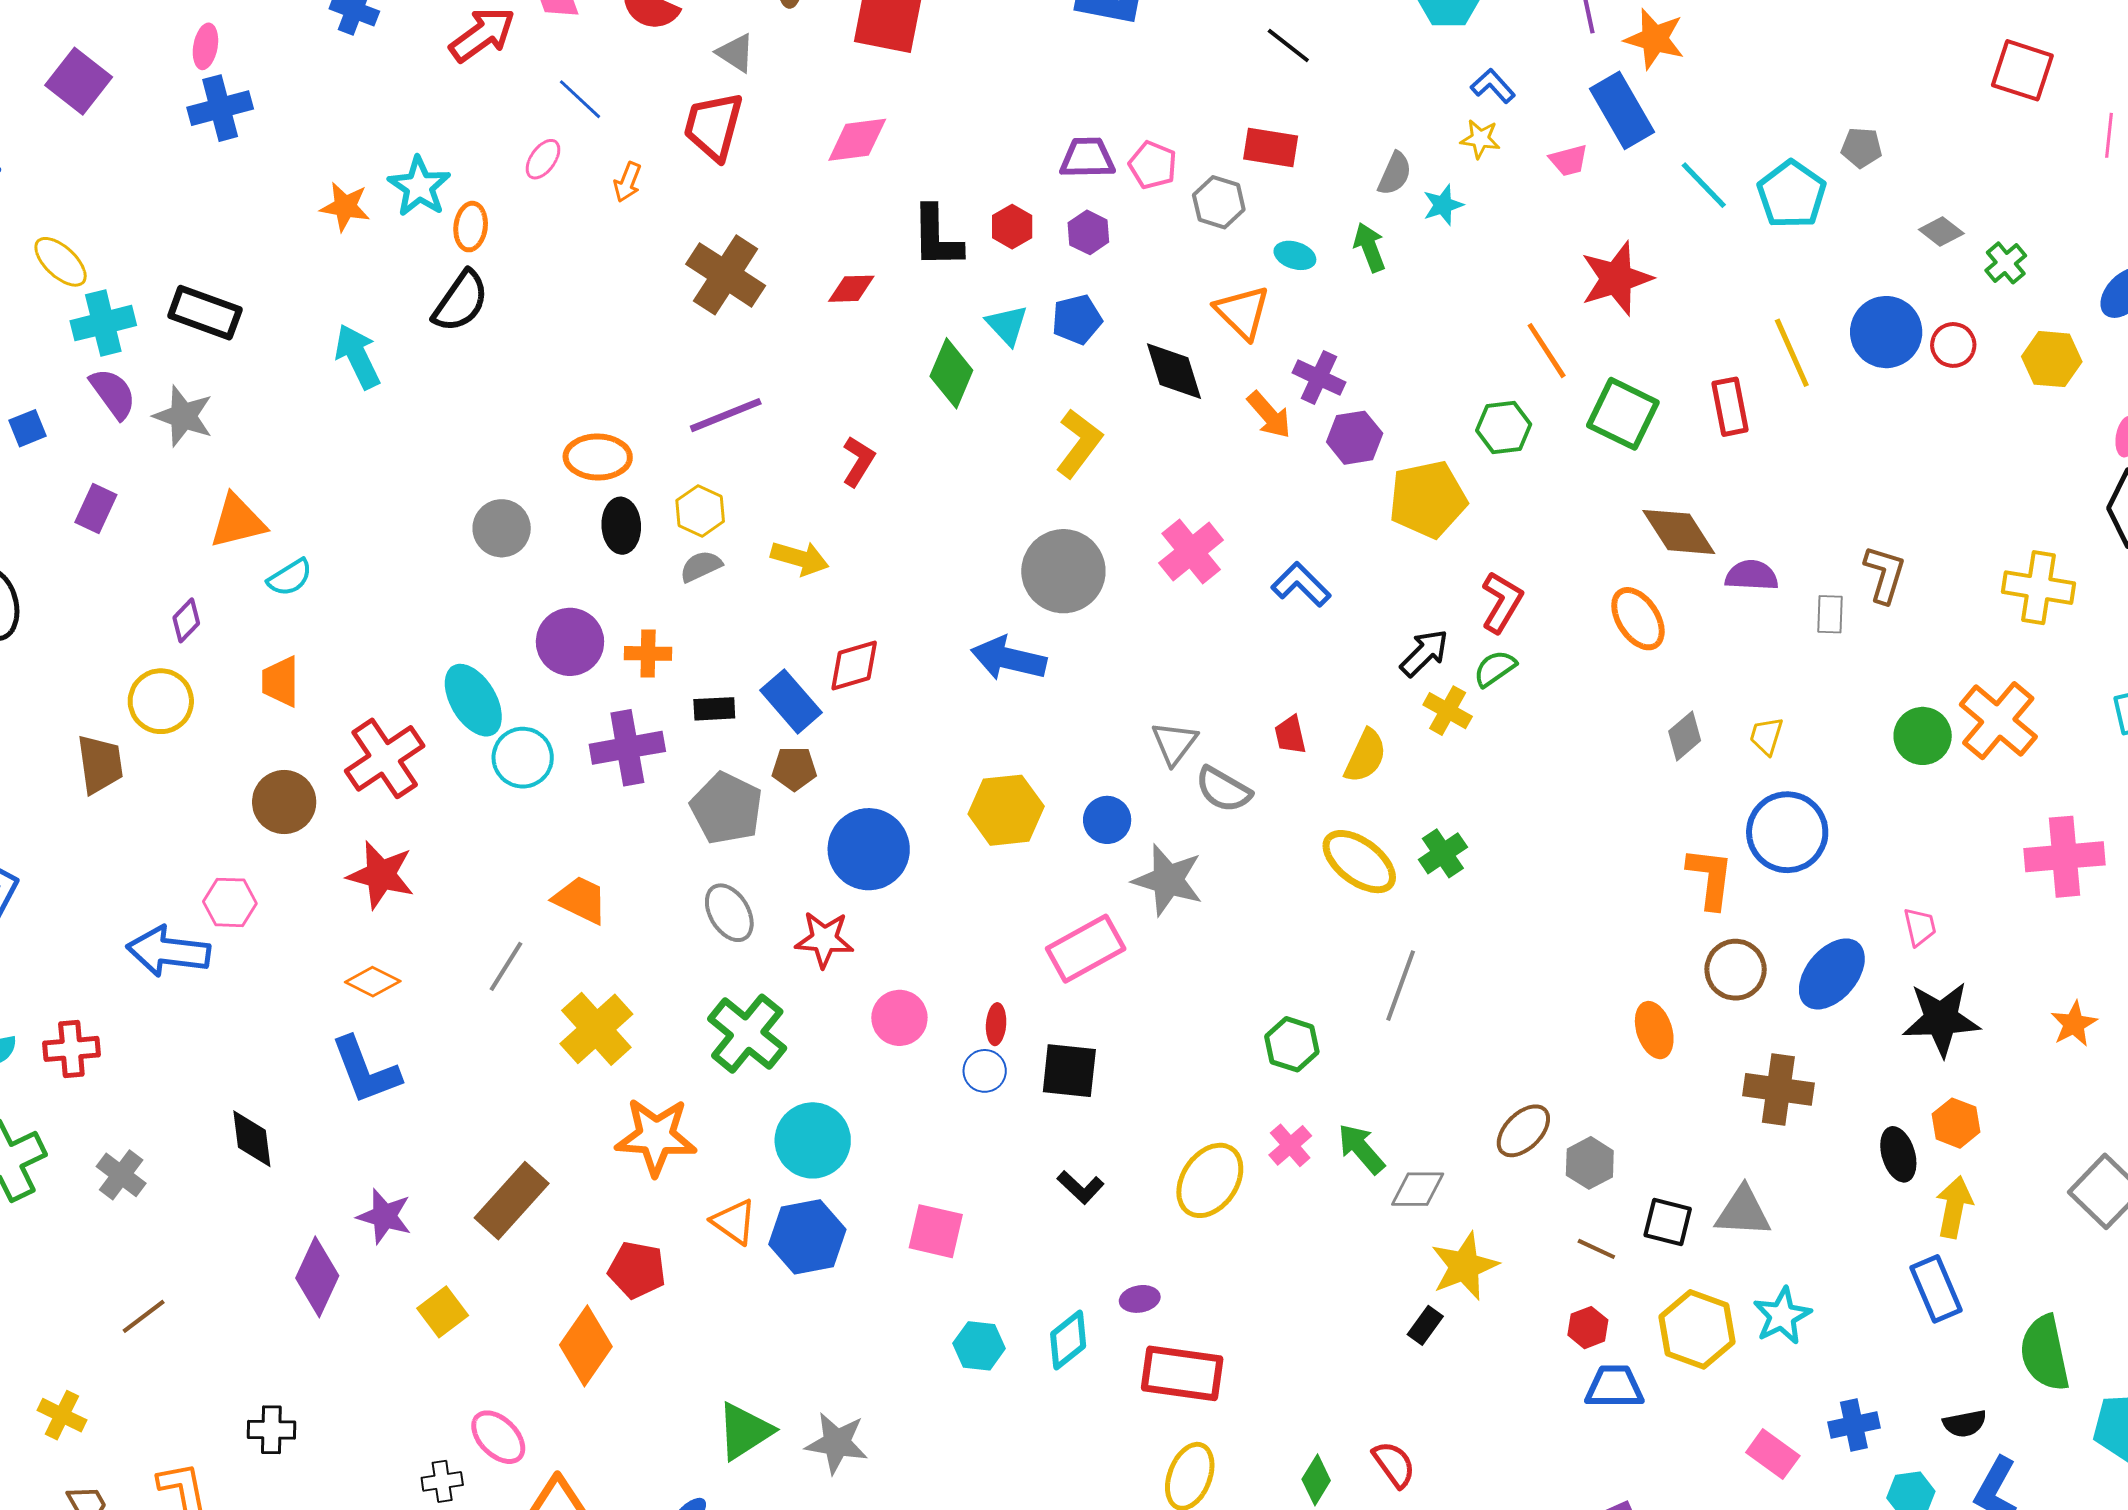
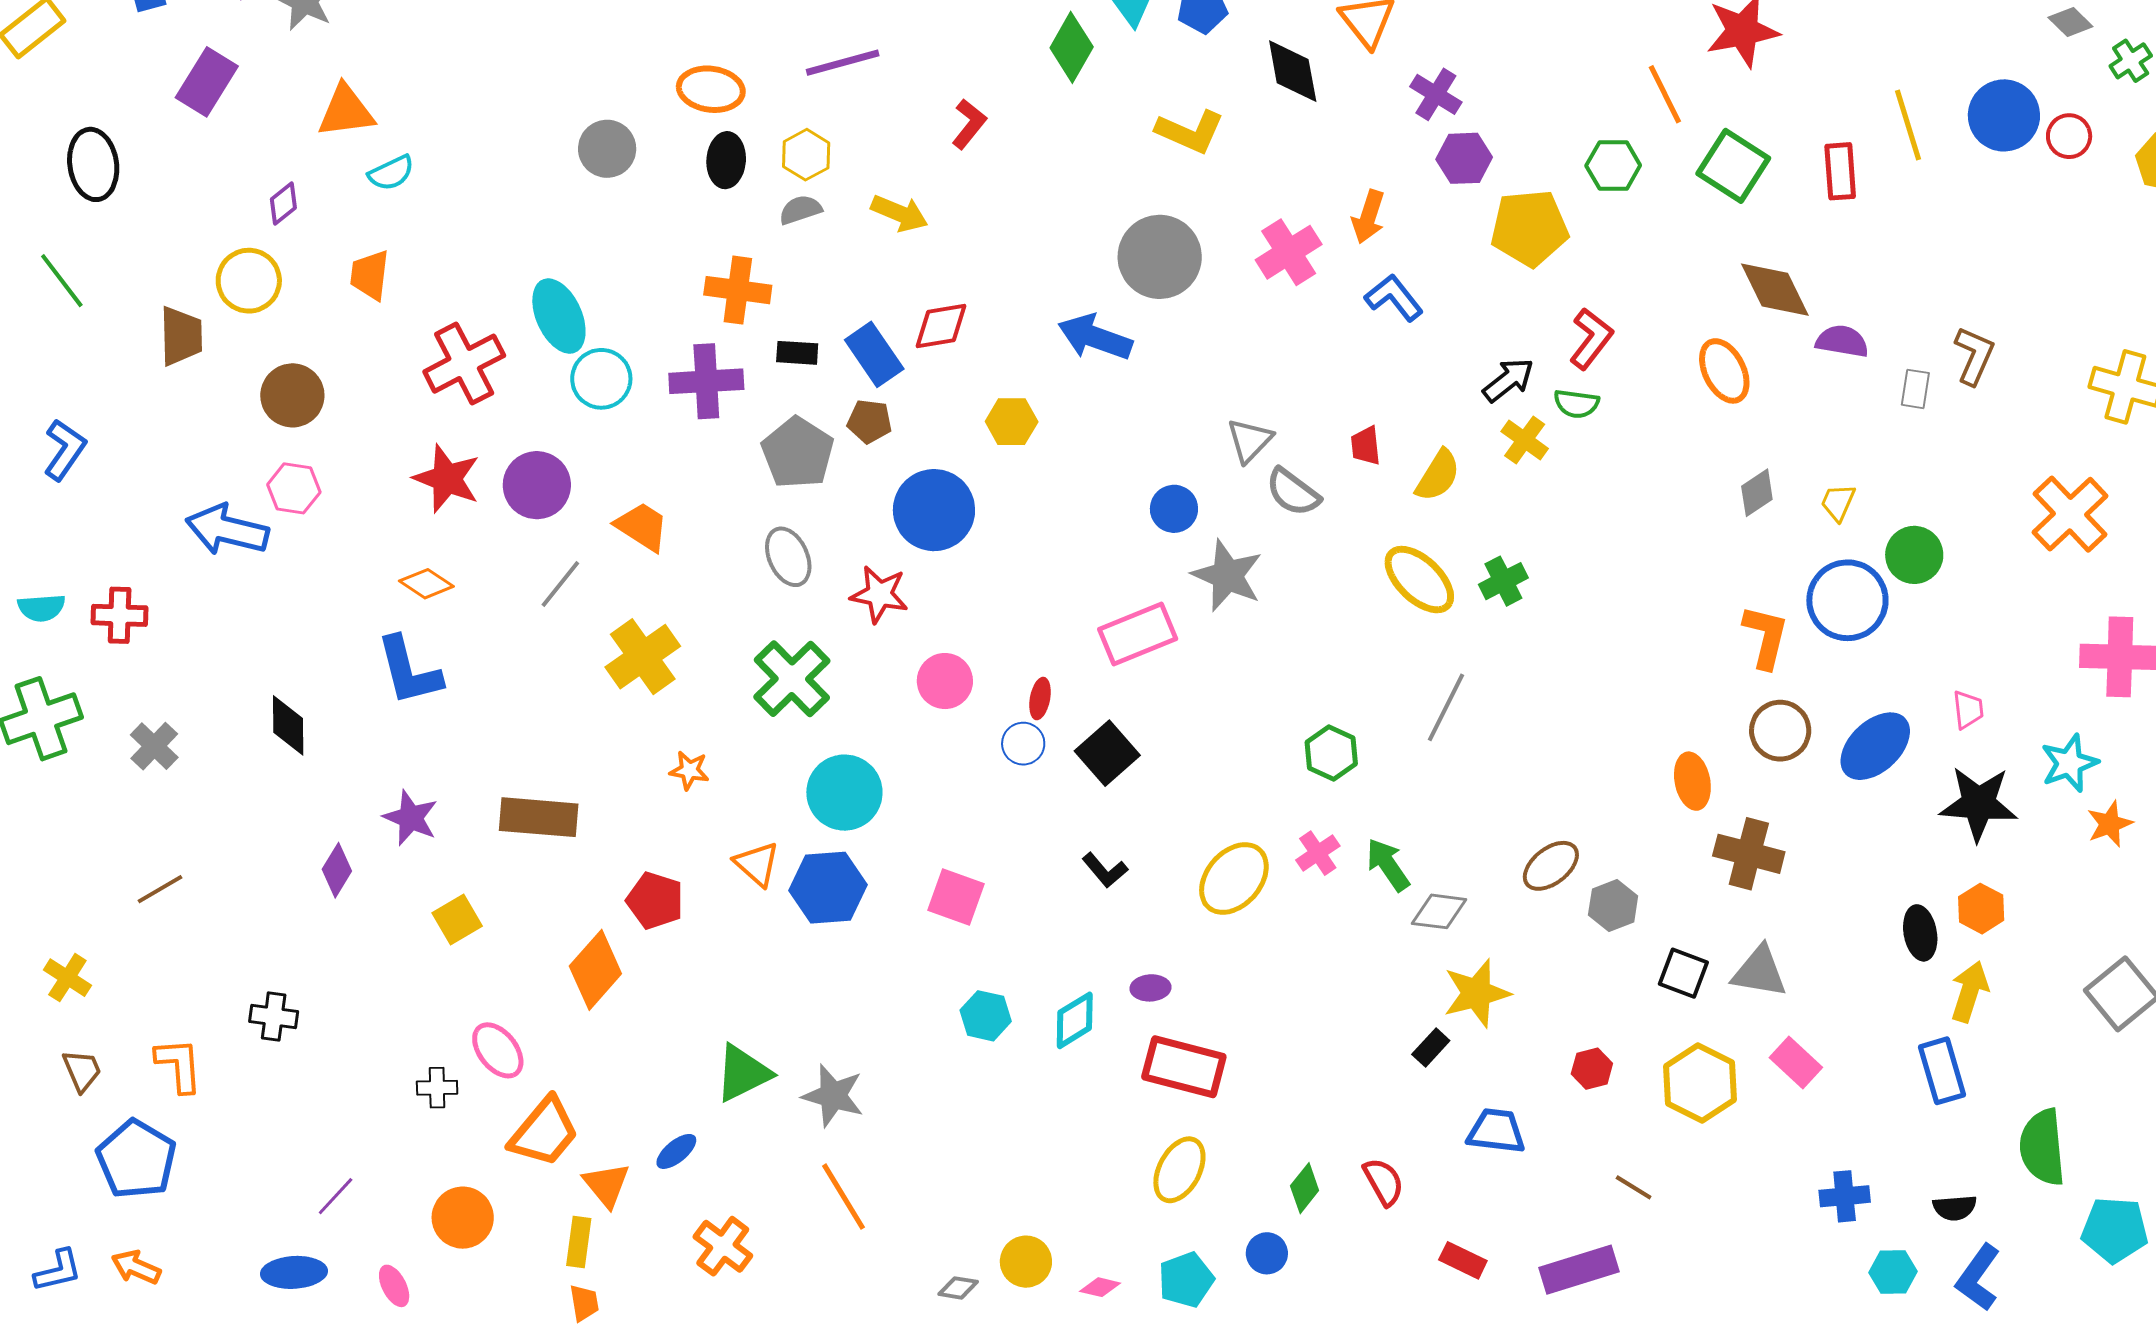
orange arrow: (1269, 415) -> (1368, 217), moved, turned 52
yellow L-shape: (1079, 443) -> (1190, 132), turned 70
purple rectangle: (96, 509) -> (207, 82), size x1.4
purple circle: (570, 642) -> (537, 485), moved
orange cross: (648, 653) -> (738, 290), size x1.4
green semicircle: (1495, 668) -> (1576, 404), turned -144
green circle: (1923, 736) -> (1914, 555), moved
brown circle: (284, 802) -> (292, 395), moved
yellow hexagon: (1006, 810) -> (1012, 422), moved, size x0.7
black square: (1069, 1071) -> (1107, 753), turned 36
brown cross: (1778, 1089) -> (1749, 854), moved
orange star: (656, 1136) -> (689, 770), size x0.5
brown rectangle: (512, 1201) -> (539, 817), turned 46
brown line: (1596, 1249) -> (1634, 1187), moved
purple diamond: (317, 1277) -> (337, 870), size x0.7
cyan star: (1782, 1316) -> (2069, 763), moved
blue trapezoid: (1614, 1387) -> (1496, 1131), moved
pink rectangle: (1773, 1454) -> (1796, 1063), moved

